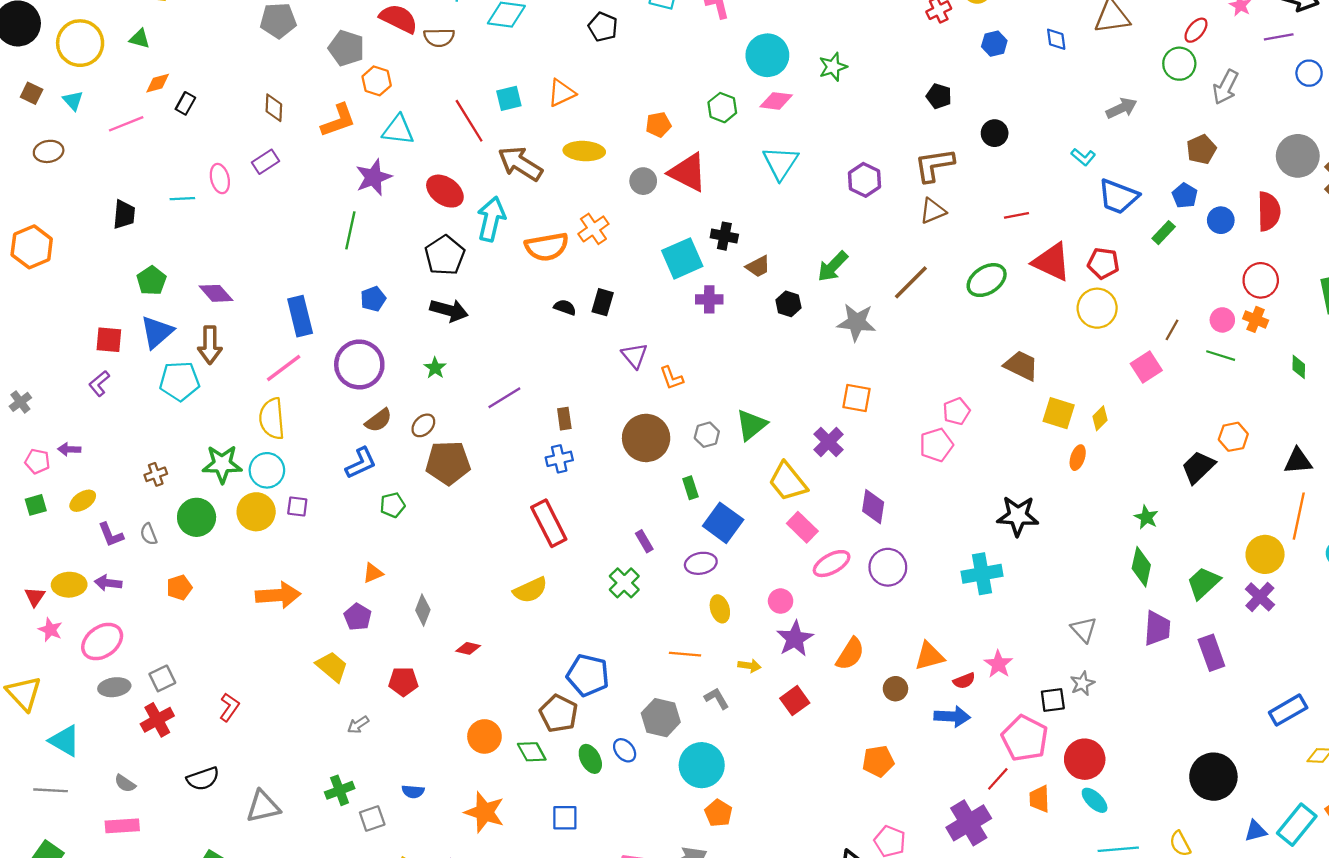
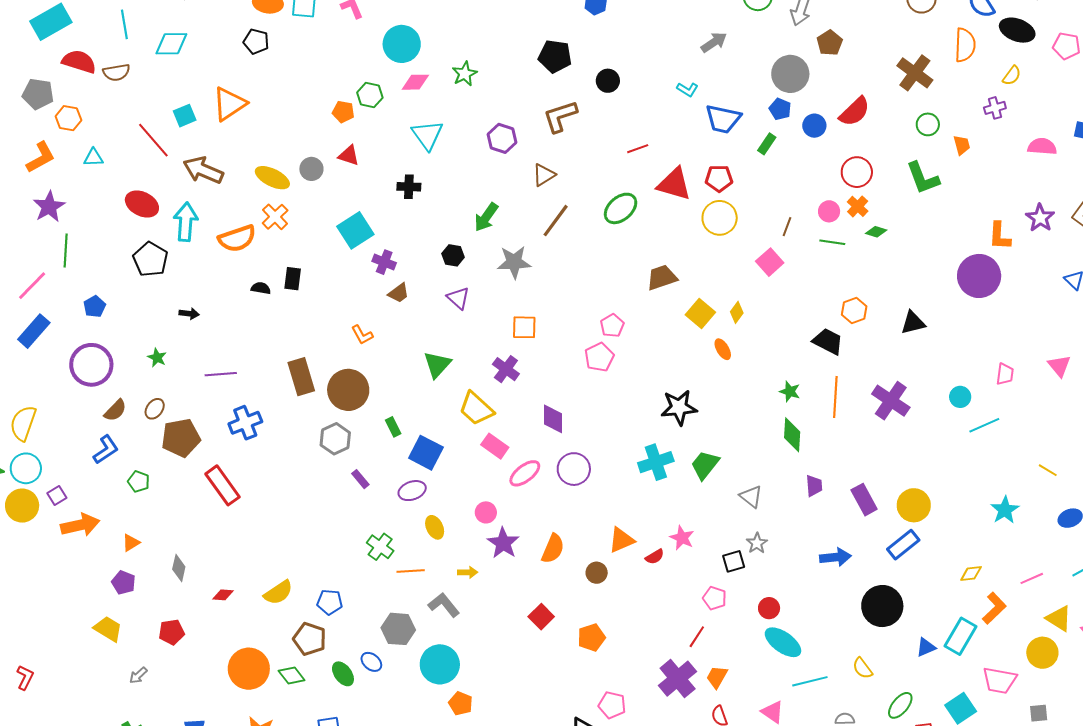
green star: (833, 67) -> (465, 74), moved
orange triangle: (562, 93) -> (229, 104), size x1.4
black pentagon: (939, 96) -> (555, 56), size x1.5
orange pentagon: (658, 125) -> (343, 112), moved, turned 30
cyan triangle: (398, 130) -> (93, 158), size x0.7
brown pentagon: (1201, 149) -> (830, 43), moved
yellow ellipse: (584, 151) -> (272, 178), moved, turned 32
gray circle: (1298, 156) -> (790, 74), moved
red triangle: (688, 172) -> (349, 155), size x0.6
purple star: (374, 177) -> (49, 207), moved
brown triangle: (933, 211) -> (544, 175), moved
red semicircle: (1269, 211) -> (855, 112), turned 56
black cross: (724, 236) -> (409, 187), moved
brown trapezoid: (758, 266) -> (399, 293), moved
purple cross: (709, 299) -> (384, 262), turned 30
black arrow: (449, 310) -> (189, 314), moved, size x0.6
blue rectangle: (300, 316) -> (34, 331), turned 64
orange cross: (1256, 319) -> (858, 206), turned 30
purple triangle: (634, 356) -> (458, 298), moved
brown trapezoid: (1021, 366) -> (662, 277), turned -36
green diamond: (1299, 367) -> (876, 232), moved, turned -65
pink line: (284, 368) -> (32, 286), moved
purple line: (504, 398) -> (221, 374), turned 36
yellow square: (1059, 413) -> (700, 313), turned 32
yellow semicircle: (272, 419) -> (23, 423), turned 33
brown rectangle: (564, 419) -> (301, 377), moved, size x1.8
gray hexagon: (707, 435) -> (335, 439), moved, size x1.4
orange ellipse: (1078, 458) -> (723, 349), turned -40
blue cross: (559, 459) -> (245, 423), moved, size x1.4
black trapezoid: (1198, 467) -> (828, 341), turned 80
green pentagon: (392, 505) -> (139, 482), turned -30
purple square: (297, 507) -> (57, 496), turned -30
orange line: (1299, 516) -> (835, 397), moved
red rectangle: (549, 523) -> (223, 485), moved
yellow circle: (1265, 554) -> (914, 505), moved
green cross: (624, 583) -> (380, 547), moved
green trapezoid: (1204, 583) -> (705, 465), moved
yellow semicircle: (530, 590) -> (278, 593), moved
orange arrow: (278, 595) -> (80, 525), moved
purple cross: (1260, 597) -> (891, 401), moved, size x1.4
purple trapezoid: (1157, 628) -> (814, 486), size x0.7
blue pentagon: (588, 675) -> (330, 602), size x0.7
gray L-shape: (717, 698) -> (444, 605), size x1.4
red square: (795, 701) -> (541, 617), moved
blue rectangle: (1288, 710) -> (903, 545), moved
blue arrow: (952, 716) -> (835, 557), moved
orange circle: (484, 736) -> (249, 669), size x1.4
pink pentagon: (1025, 738) -> (715, 598), size x0.6
red circle: (1085, 759) -> (769, 608), size x0.6
orange trapezoid: (1039, 799) -> (717, 677), moved, turned 40
cyan ellipse: (1095, 800) -> (783, 642), size x1.5

